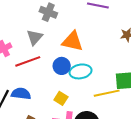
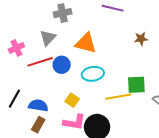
gray cross: (48, 12) -> (63, 13), turned -36
blue circle: (62, 66) -> (62, 65), moved
blue semicircle: (21, 94) -> (38, 105), moved

